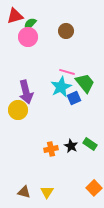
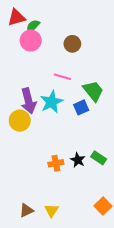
brown circle: (66, 31) -> (72, 44), moved
pink line: (67, 72) -> (62, 77), moved
cyan star: (61, 87) -> (52, 102), moved
brown triangle: (24, 192) -> (26, 210), turned -40

